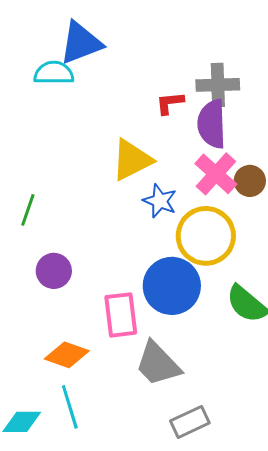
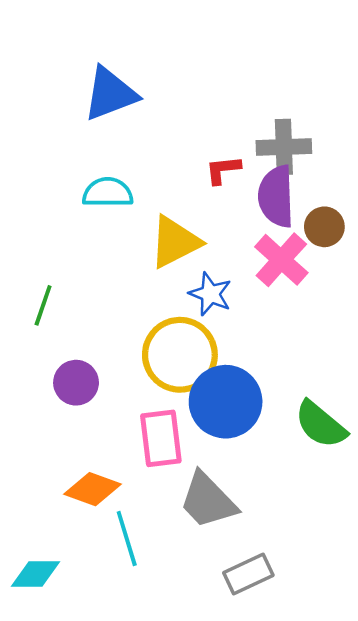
cyan semicircle: (54, 73) -> (108, 193), moved
brown circle: (250, 181) -> (324, 227), moved
yellow circle: (206, 236) -> (180, 355), moved
cyan line: (70, 407) -> (127, 539), moved

